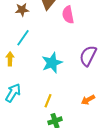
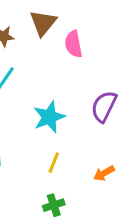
yellow line: (48, 101) -> (54, 163), moved

